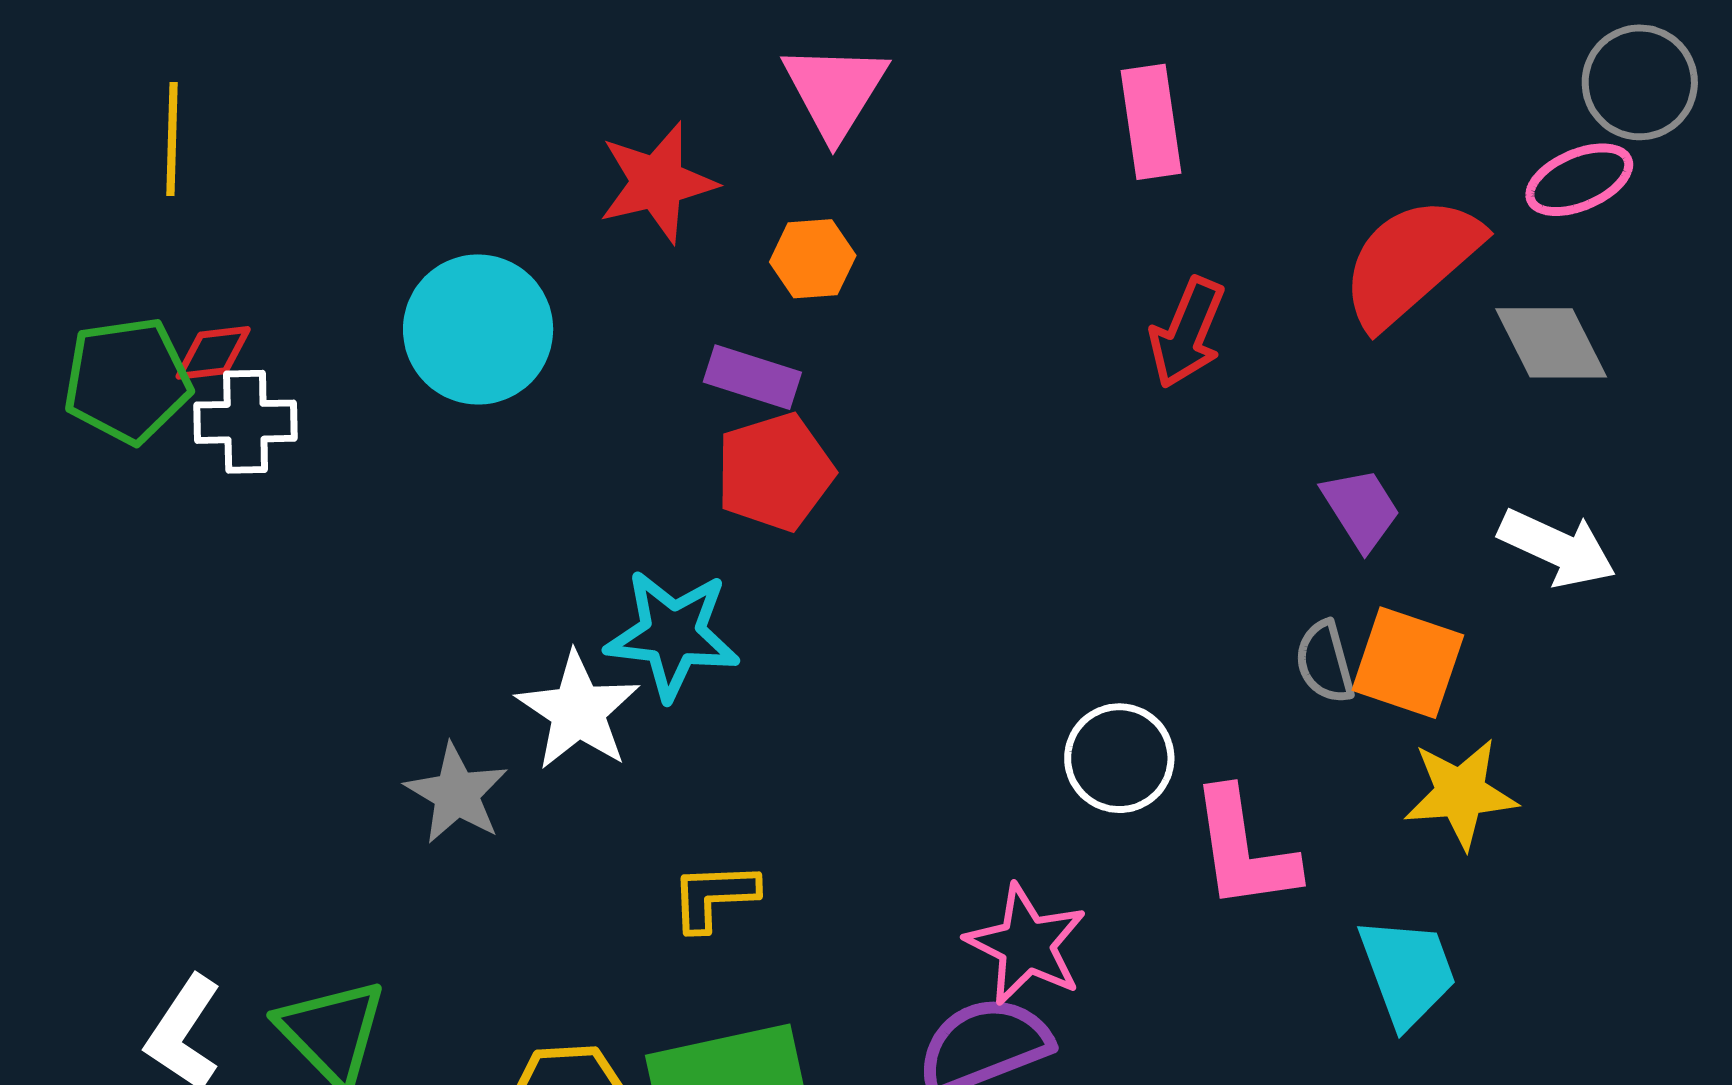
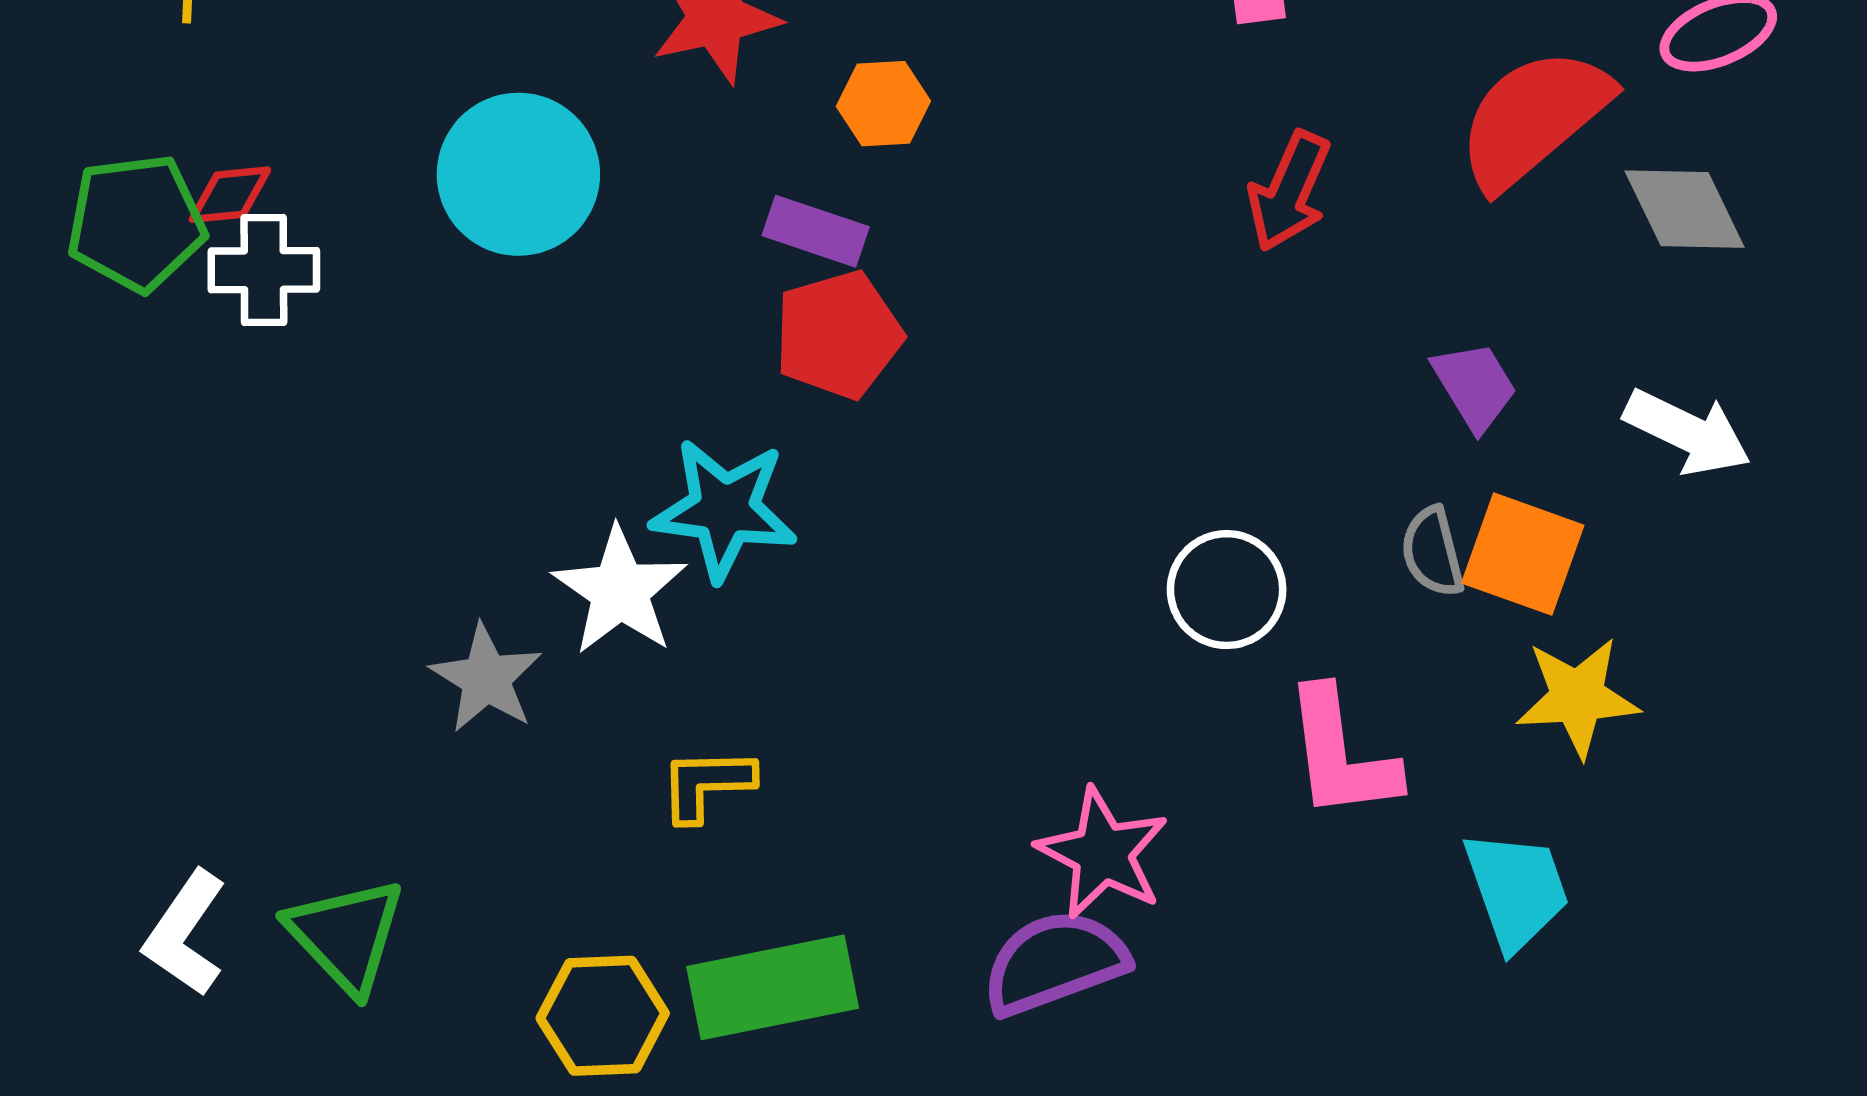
white circle: (1119, 758) -> (1227, 590), moved
yellow L-shape: (714, 896) -> (707, 784), moved

